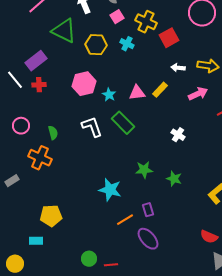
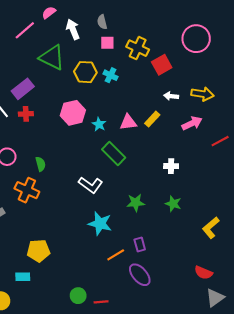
pink square: (117, 17) -> (107, 43), turned 32
cyan cross: (127, 44) -> (110, 75), moved
white L-shape: (92, 127) -> (91, 185), moved, turned 145
white cross: (178, 135) -> (171, 166), turned -32
green star: (174, 179) -> (173, 204), moved

